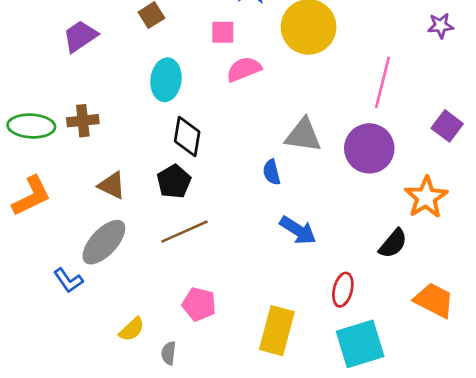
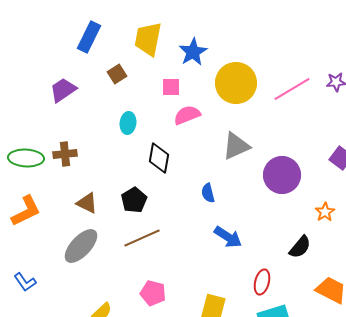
cyan ellipse: (166, 80) -> (128, 123), size x0.7
pink line: (382, 82) -> (292, 89), moved, turned 45
gray triangle: (303, 135) -> (236, 146), moved, turned -32
black diamond: (187, 137) -> (159, 158), moved
orange star: (426, 197) -> (325, 212), size x0.6
blue L-shape: (68, 280) -> (25, 282), moved

